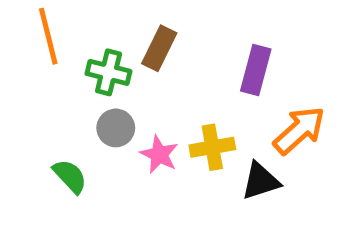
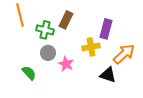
yellow cross: (212, 147) -> (91, 47), moved
black triangle: (261, 181) -> (108, 75), turned 36

